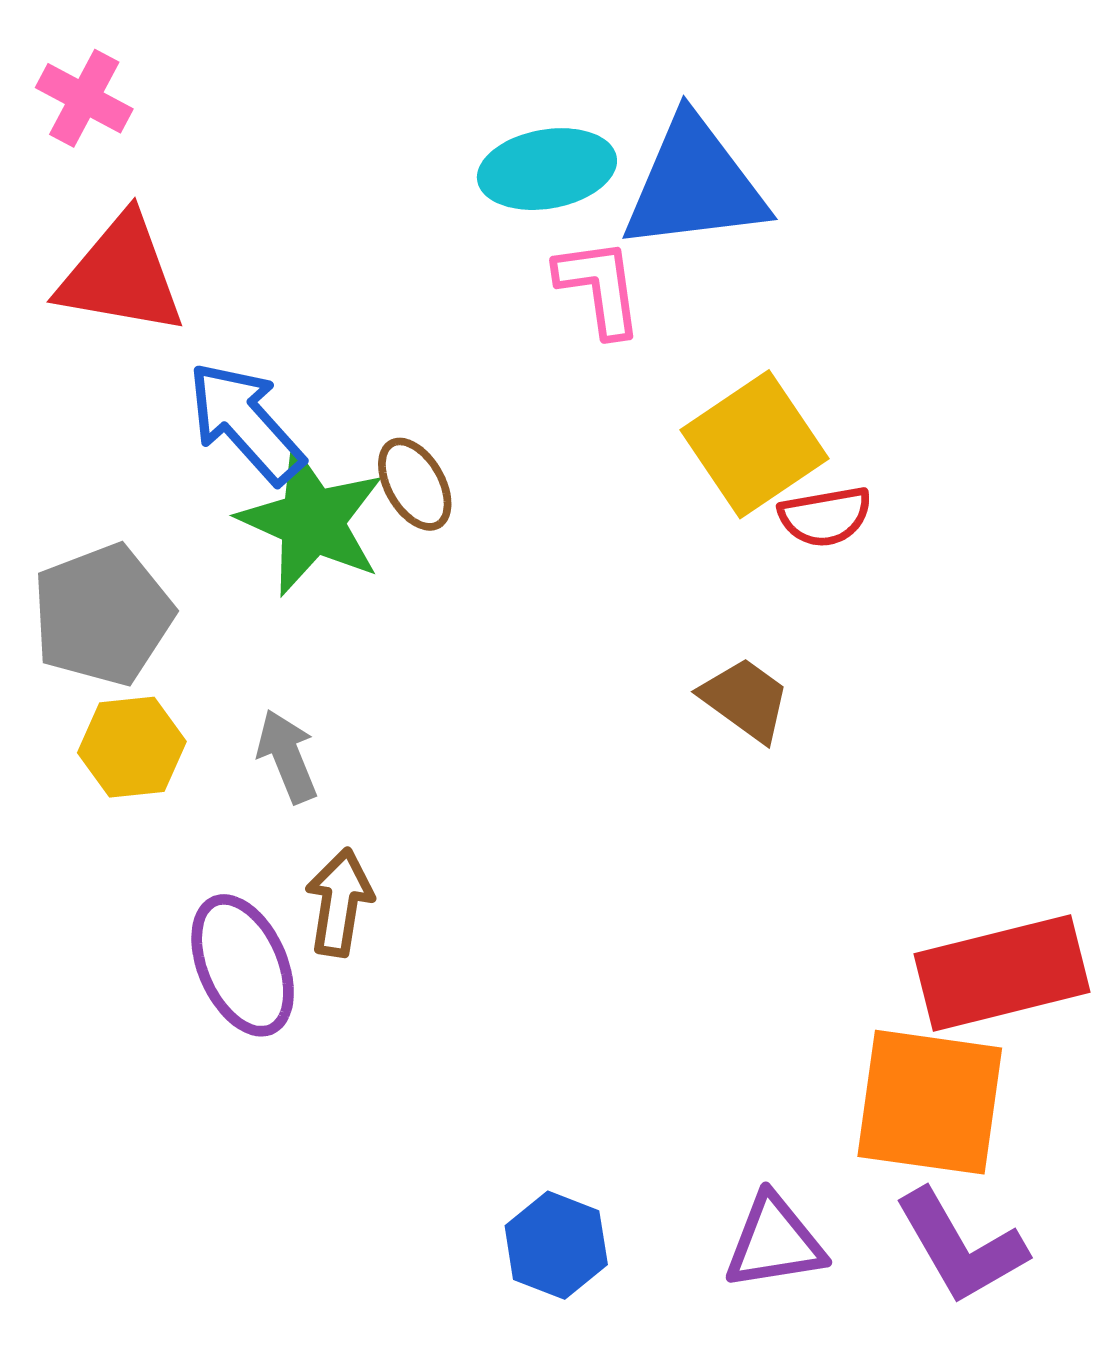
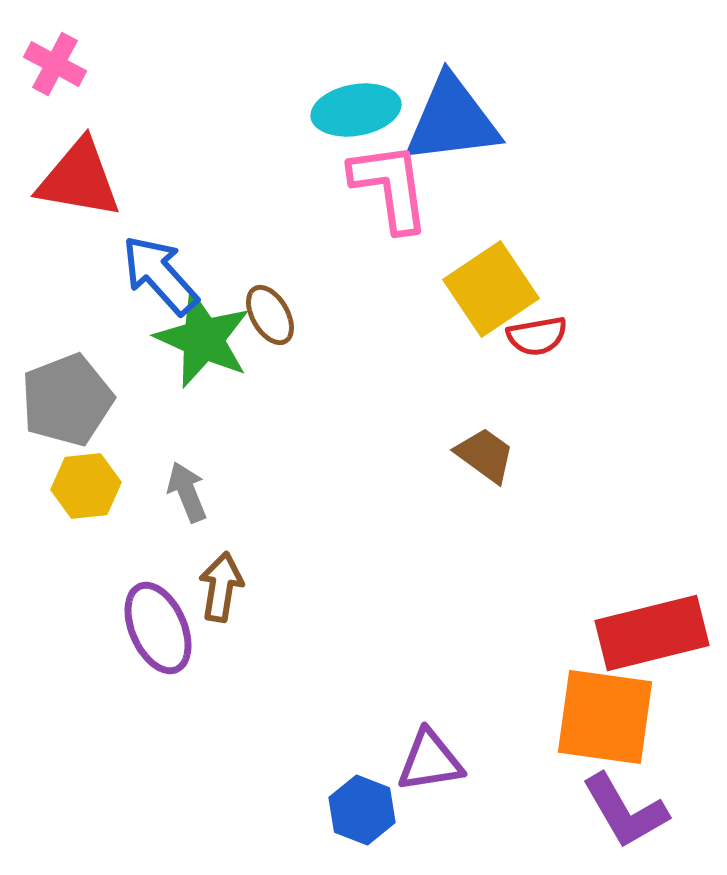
pink L-shape: (599, 287) -> (390, 187), size x1.4
purple triangle: (774, 1242) -> (430, 761), moved

